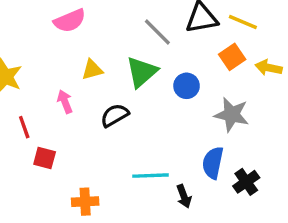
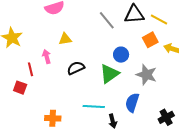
green triangle: (142, 72) -> (109, 74), moved
red line: (24, 127) -> (31, 69), moved
red square: (45, 158) -> (20, 88), moved
black cross: (246, 182) -> (166, 117), moved

